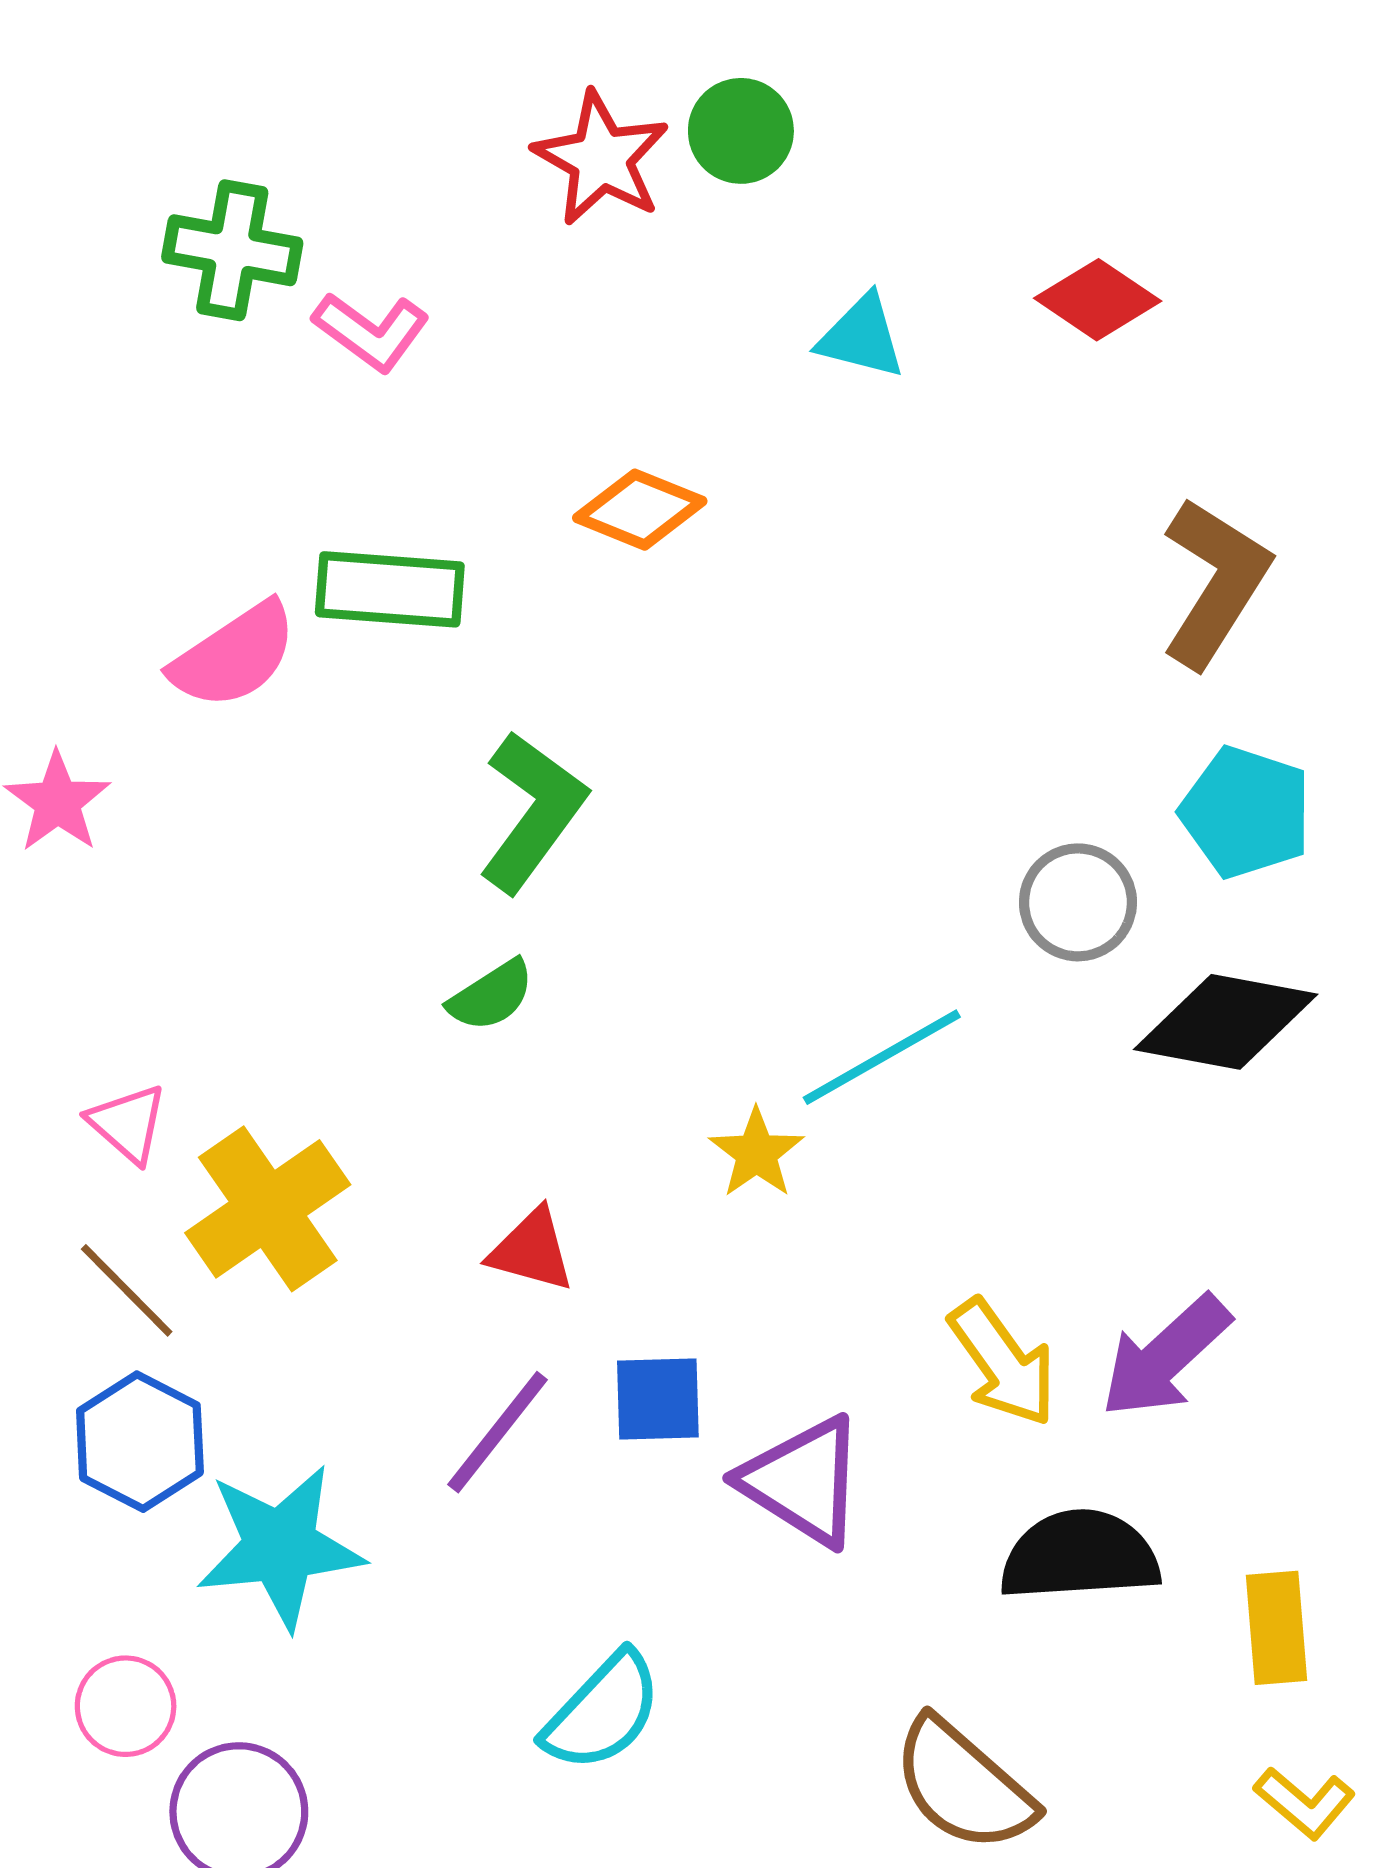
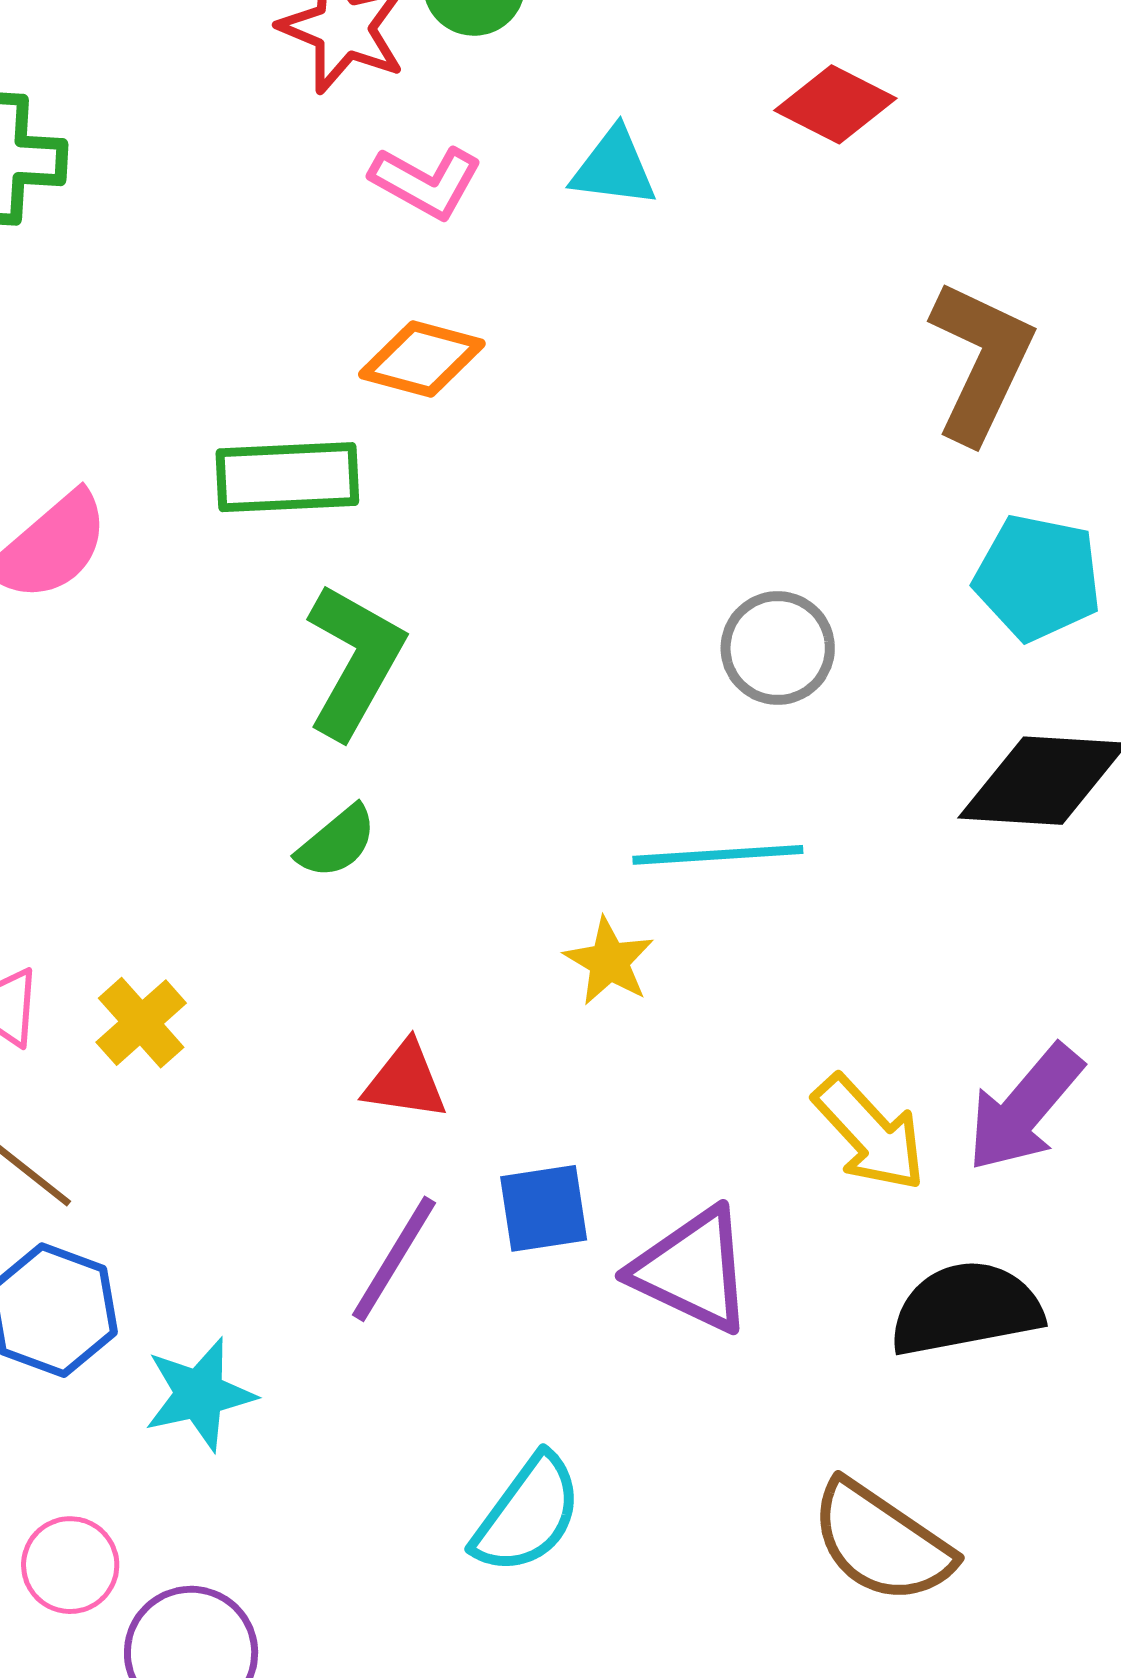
pink L-shape: (371, 331) -> (426, 182), moved
green rectangle: (390, 589) -> (287, 477), moved
gray circle: (1078, 902) -> (778, 648), moved
cyan line: (882, 1057) -> (718, 855), turned 33
yellow cross: (268, 1209) -> (141, 1023), moved, size x0.6
cyan star: (280, 1547) -> (199, 1394), size x0.7

